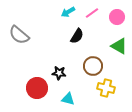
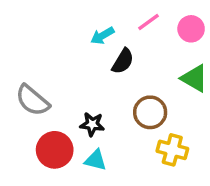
cyan arrow: (68, 12) -> (102, 36), moved
gray semicircle: (19, 35) -> (32, 100), moved
cyan triangle: (68, 99) -> (96, 160), moved

